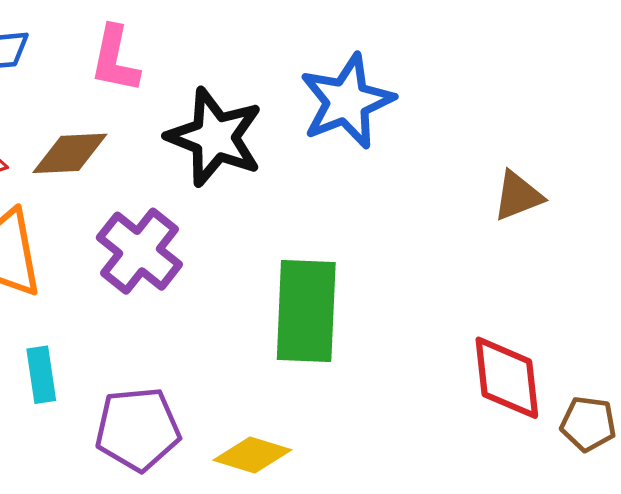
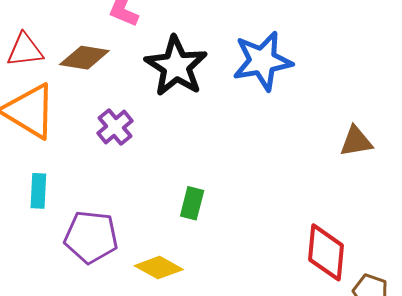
purple cross: (139, 251) -> (115, 127), size x0.7
green rectangle: (306, 311) -> (192, 203), moved, size x0.5

